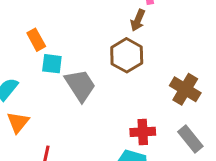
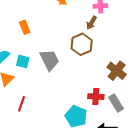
cyan square: (52, 64) -> (23, 61), moved
red cross: (143, 132) -> (96, 97), moved

